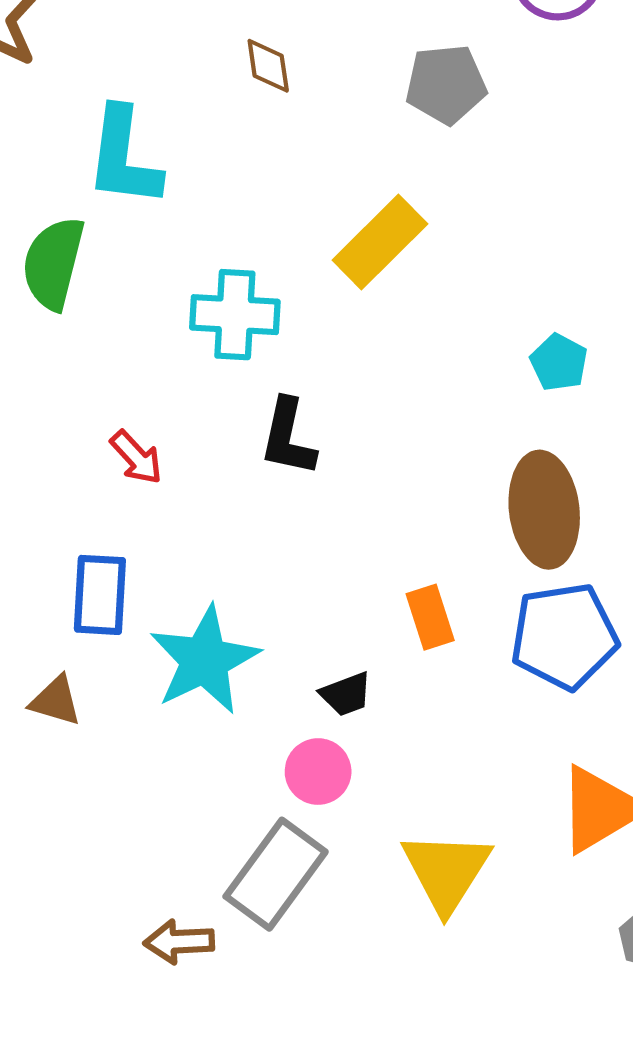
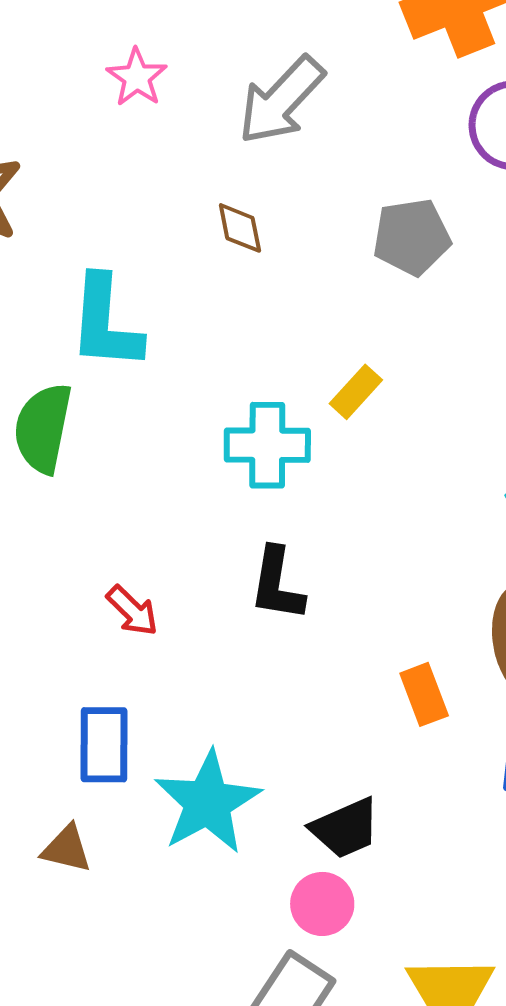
yellow rectangle: (380, 242) -> (356, 392), size x0.6
cyan cross: (235, 315) -> (267, 445), moved
orange rectangle: (430, 617) -> (424, 694), moved
black trapezoid: (346, 694) -> (345, 828), size x1.4

